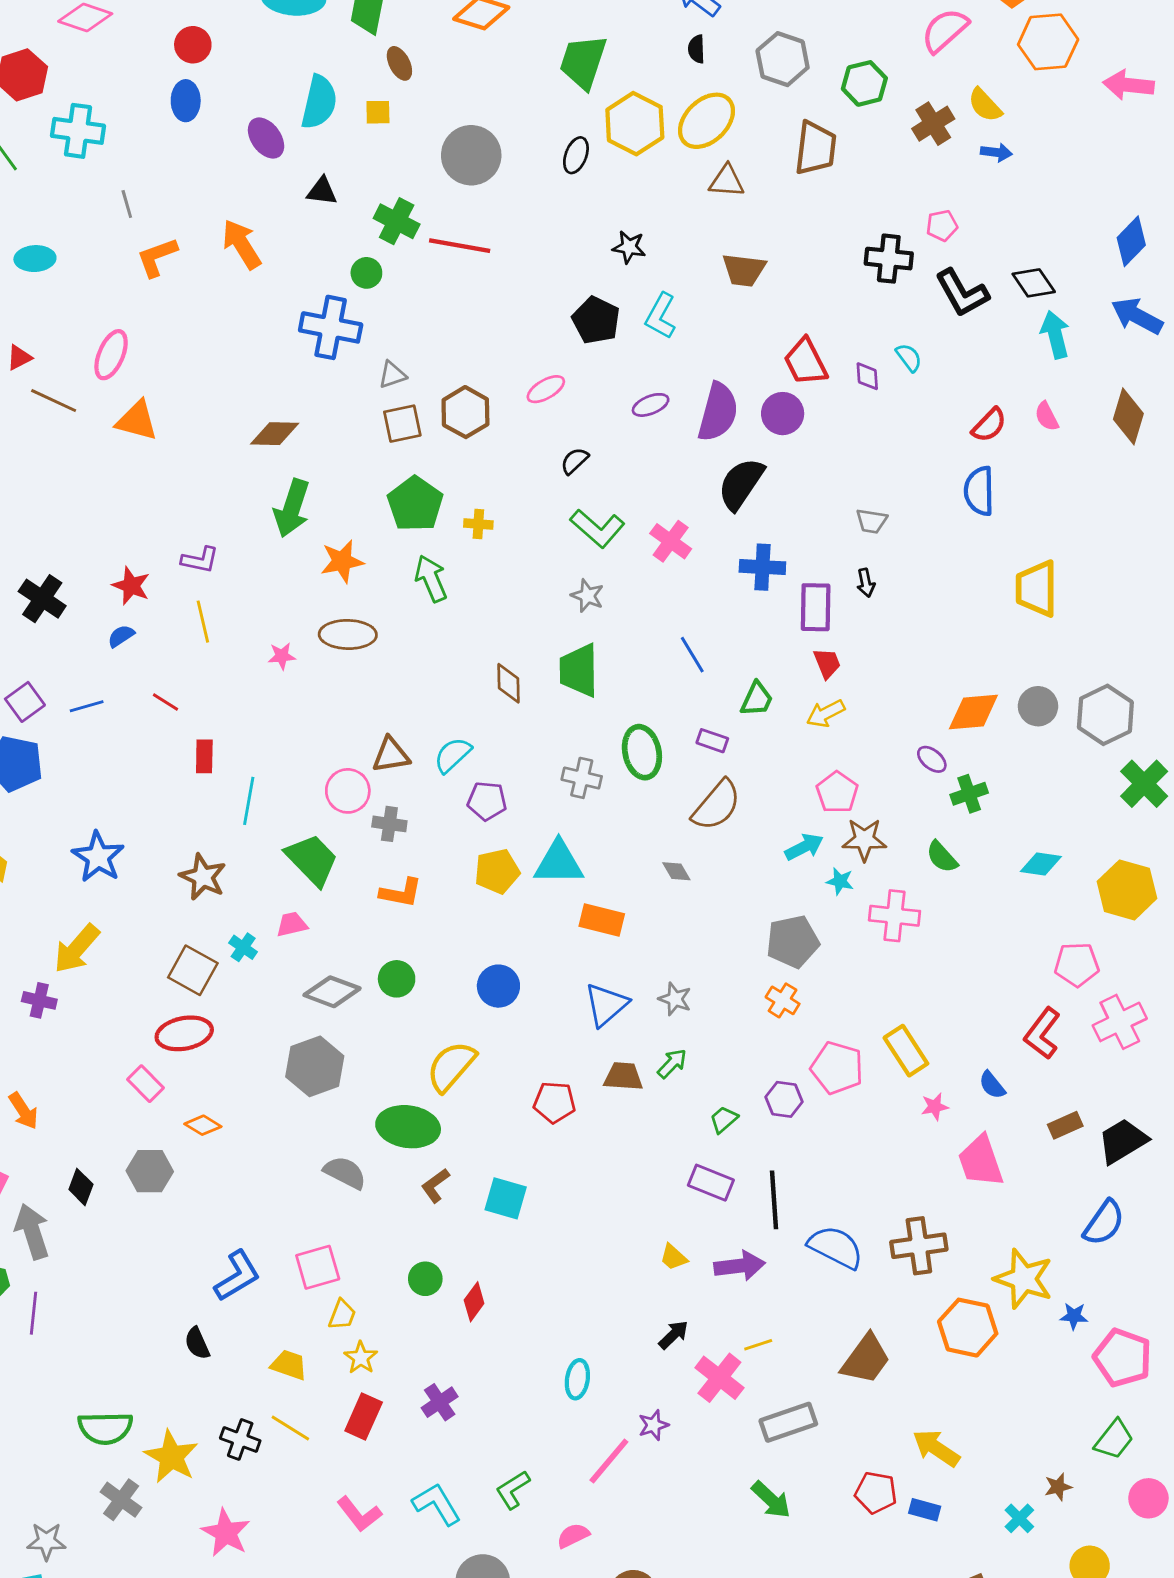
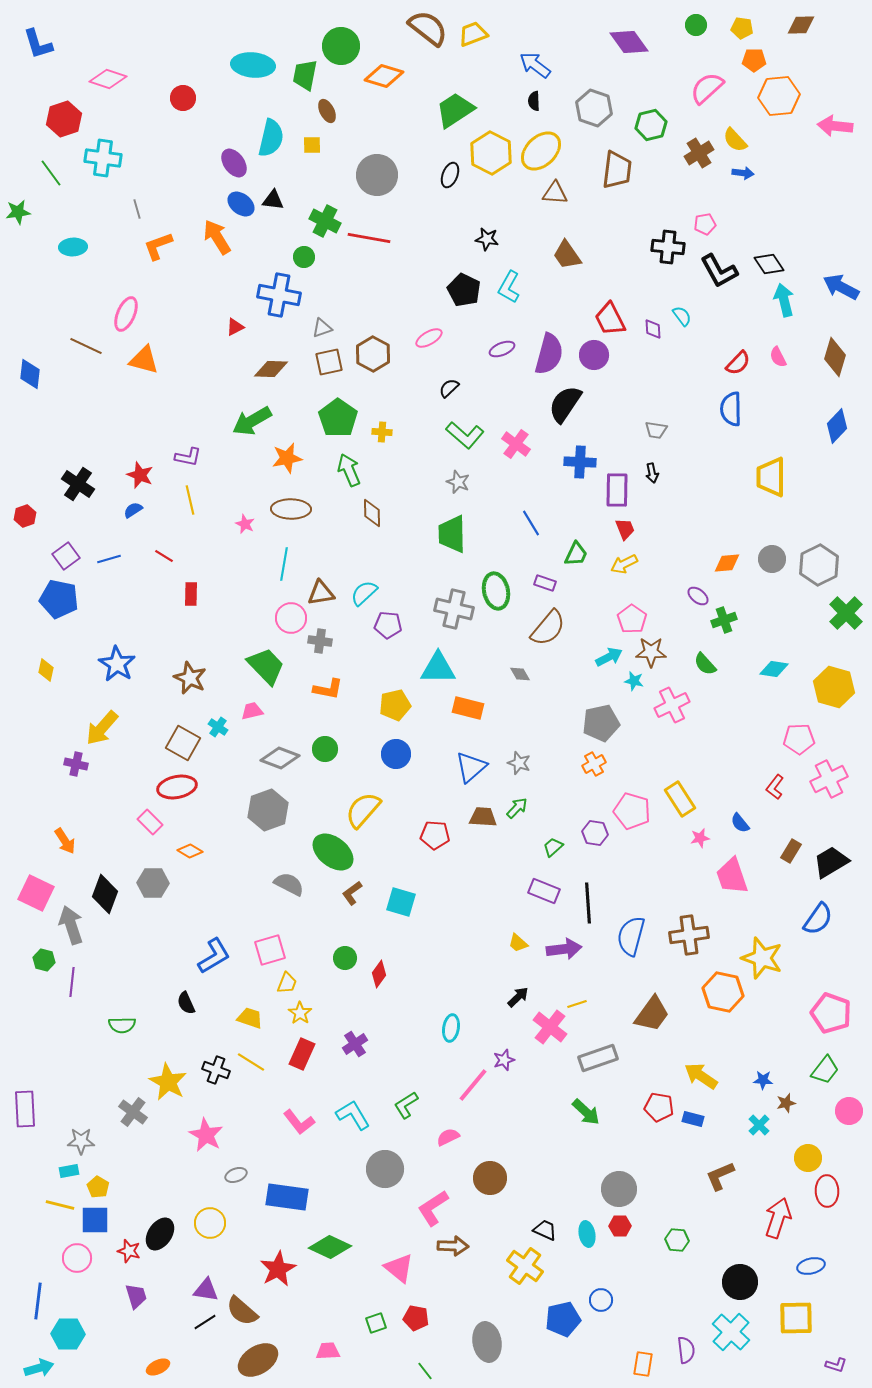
green trapezoid: (583, 62) -> (455, 110), turned 39
blue ellipse: (186, 101) -> (241, 204), moved, turned -52
blue diamond: (1131, 241) -> (837, 426), moved
brown trapezoid: (744, 270) -> (567, 255), turned 48
red triangle: (19, 358) -> (235, 327), moved
brown diamond: (275, 434) -> (271, 369), moved
green arrow: (292, 508) -> (252, 421), turned 42
pink star: (282, 656) -> (245, 524), turned 30
brown diamond: (509, 683) -> (372, 513), moved
orange diamond: (973, 712) -> (727, 563), size x0.7
gray cross: (582, 778) -> (454, 609), size x1.4
cyan line: (249, 801) -> (284, 564), moved
yellow pentagon: (497, 871) -> (395, 705), moved
pink cross: (894, 916) -> (672, 705), turned -32
orange cross: (783, 1000) -> (594, 764), turned 30
red L-shape: (1042, 1033) -> (775, 787), size x0.7
brown rectangle: (1065, 1125) -> (791, 851), turned -35
green ellipse: (408, 1127) -> (333, 852), turned 30
black diamond: (81, 1187) -> (105, 894), size x1.5
blue semicircle: (836, 1247) -> (631, 936), turned -102
blue star: (1074, 1316) -> (763, 1080), moved
green semicircle: (105, 1428) -> (122, 1025), moved, size x0.7

